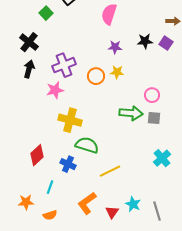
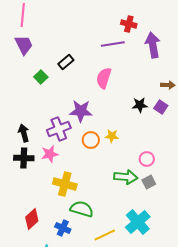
black cross: (29, 42) -> (24, 158), moved, turned -36
purple star: (115, 47) -> (81, 111), moved, size x1.6
black arrow: (29, 69) -> (24, 133), turned -30
gray square: (154, 118) -> (149, 182), turned -32
cyan cross: (162, 158) -> (138, 222), moved, size x1.4

